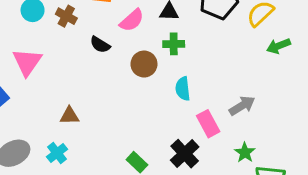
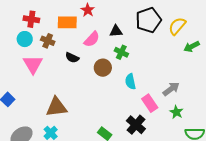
green cross: (174, 44) -> (121, 52), turned 32
pink triangle: (27, 62) -> (33, 64), moved
brown triangle: (70, 116) -> (56, 107), size x1.6
green star: (245, 153) -> (176, 112), moved

